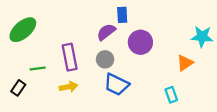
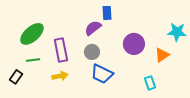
green ellipse: (23, 30) -> (32, 34), moved
purple circle: (140, 42) -> (134, 44), moved

